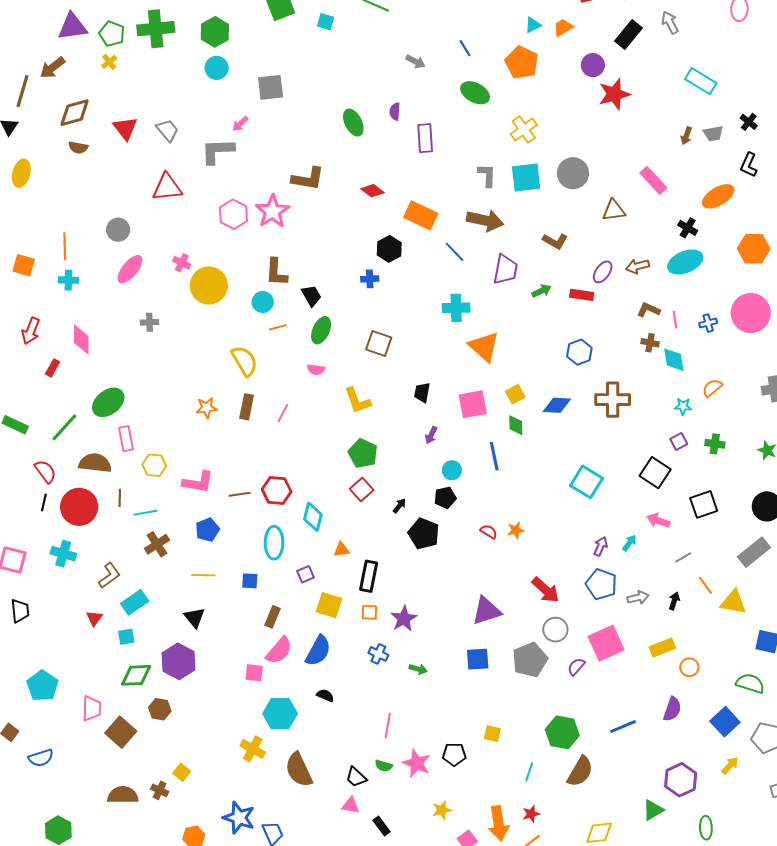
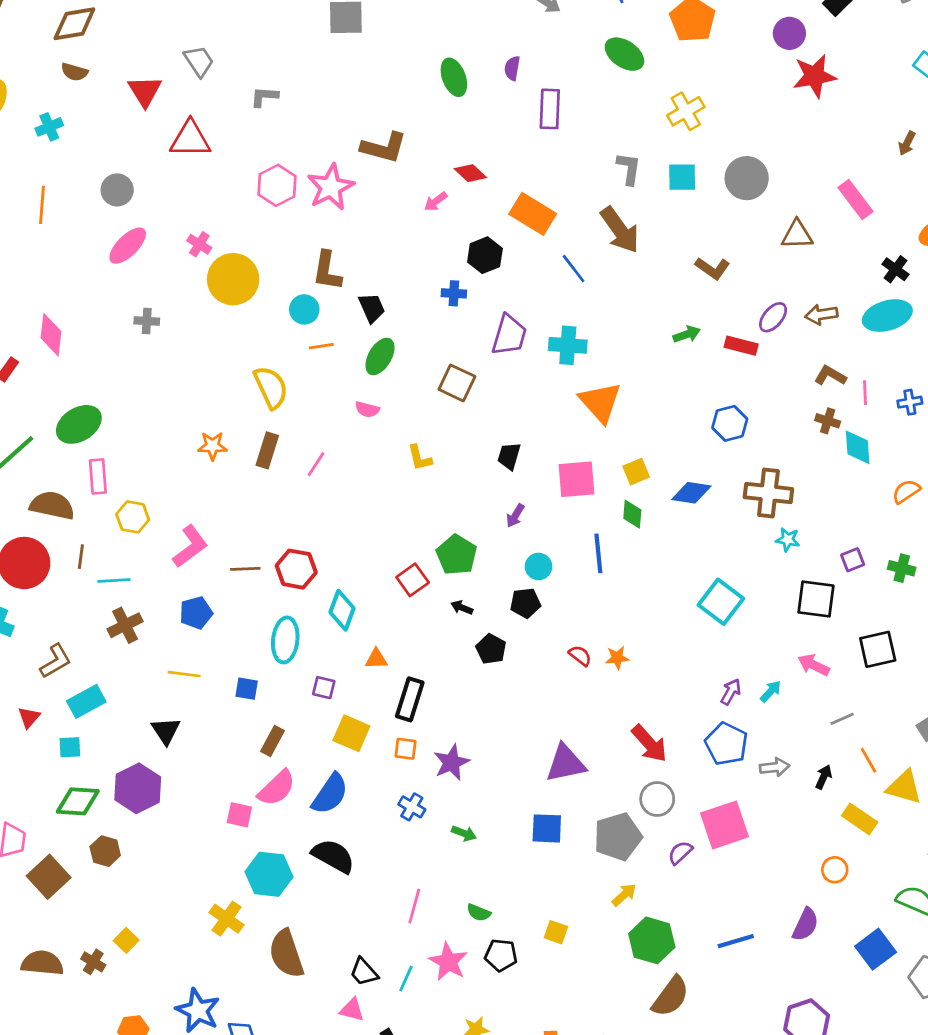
pink arrow: (240, 124) -> (436, 201), moved
red triangle: (125, 128) -> (145, 91), moved
gray L-shape: (218, 151) -> (264, 97), size x0.6
cyan square: (526, 177) -> (682, 177), size x0.7
brown arrow: (485, 220) -> (620, 230), turned 36
purple trapezoid: (505, 269) -> (509, 335), moved
cyan cross: (68, 280) -> (49, 127), moved, turned -30
yellow L-shape: (357, 401) -> (420, 458), size x0.7
cyan star: (683, 406) -> (788, 540), moved
green pentagon: (363, 453) -> (457, 555), moved
black square: (655, 473) -> (816, 599), turned -32
pink L-shape: (198, 482) -> (190, 546), turned -52
black arrow: (399, 506) -> (462, 607), turned -112
black pentagon: (424, 534) -> (491, 649), size x0.7
purple square: (306, 574) -> (324, 688), turned 30
yellow rectangle: (662, 648) -> (860, 819), moved, turned 50
black semicircle: (325, 695) -> (333, 856), size x1.8
yellow arrow: (730, 765) -> (624, 895), moved
green semicircle: (384, 766) -> (479, 913), moved
cyan line: (529, 772) -> (406, 979), moved

